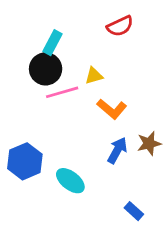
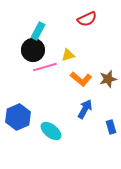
brown star: (149, 143) -> (108, 79), moved
blue rectangle: (134, 211) -> (111, 127), moved, turned 32

